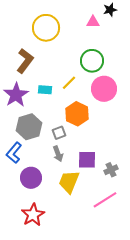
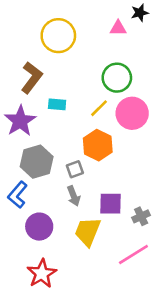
yellow line: (69, 83) -> (99, 108), moved
cyan rectangle: (45, 90) -> (57, 104), moved

